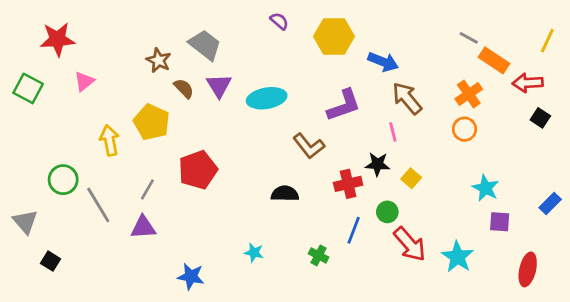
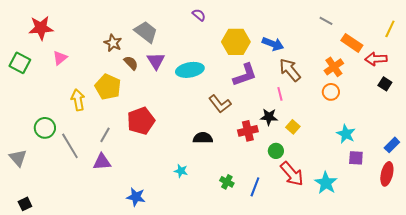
yellow hexagon: (334, 36) -> (236, 42), moved
gray line: (469, 38) -> (326, 21), moved
blue line: (354, 230) -> (255, 187), moved
cyan star: (254, 253) -> (181, 171), moved
black square: (51, 261) -> (25, 204), moved, turned 32
red ellipse: (528, 269) -> (387, 174), moved

